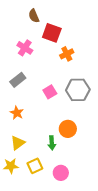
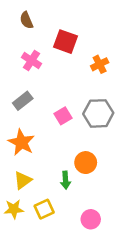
brown semicircle: (34, 16) -> (26, 20), moved
orange cross: (67, 54) -> (100, 64), moved
orange star: (17, 113) -> (21, 142), size x1.5
pink circle: (61, 173) -> (91, 219), moved

